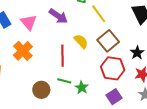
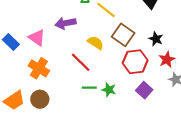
purple arrow: (58, 16) -> (65, 23), turned 150
red line: (63, 56) -> (81, 62), turned -30
brown circle: (41, 90) -> (40, 99), moved

